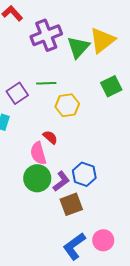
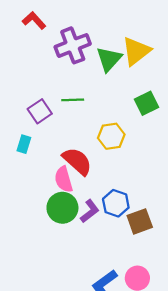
yellow hexagon: (67, 105) -> (111, 136), moved
red semicircle: (50, 137) -> (77, 161), size x1.8
brown square: (71, 204) -> (140, 221), moved

